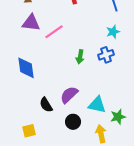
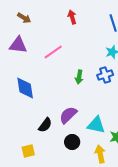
purple triangle: (31, 23) -> (18, 45), moved
black semicircle: (46, 105) -> (45, 125), turned -112

